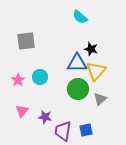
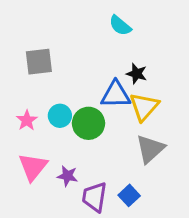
green circle: (78, 89) -> (88, 123), moved
gray triangle: (100, 99) -> (150, 149), size x1.5
pink triangle: (22, 111) -> (33, 167), size x1.5
blue square: (86, 130) -> (129, 195), turned -32

